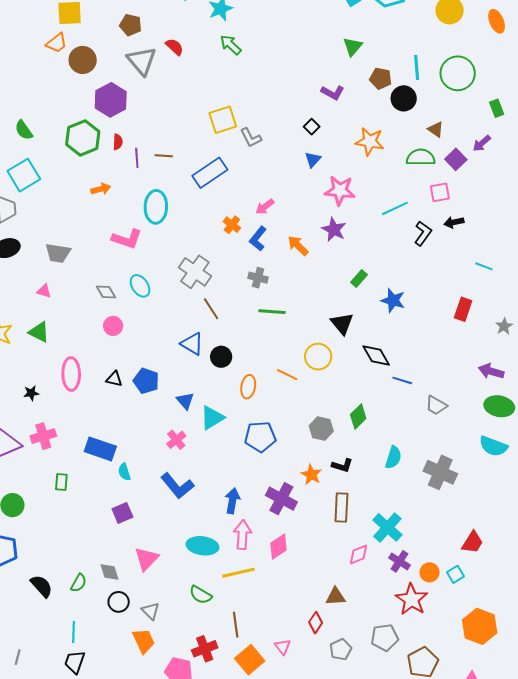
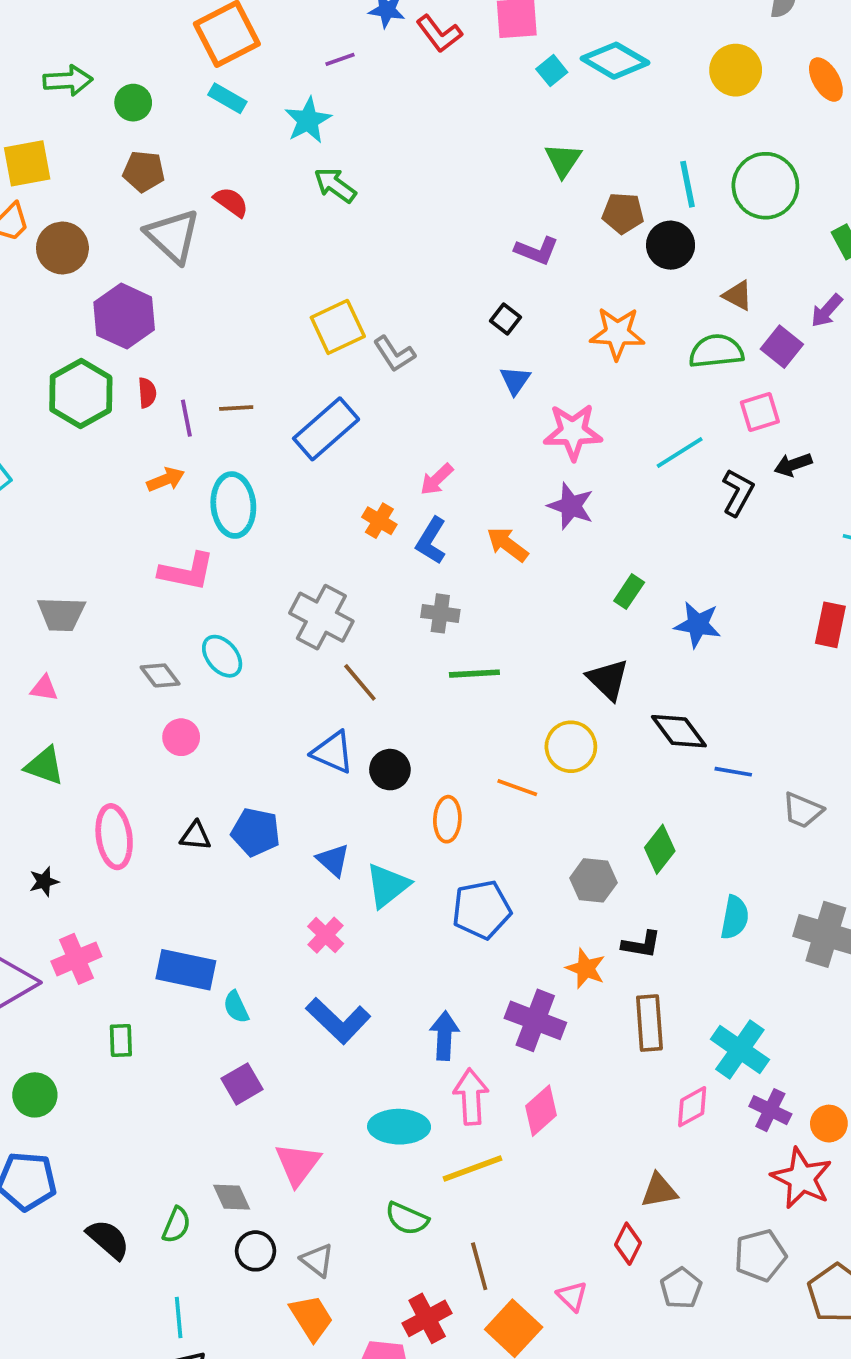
orange arrow: (101, 189) -> (166, 479), moved

